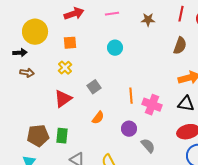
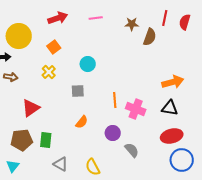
orange square: (70, 43) -> (54, 47), turned -32
brown semicircle: (180, 46) -> (150, 37), moved
cyan circle: (115, 48) -> (88, 64), moved
gray square: (94, 87) -> (78, 91), turned 32
red triangle: (63, 99) -> (31, 108), moved

